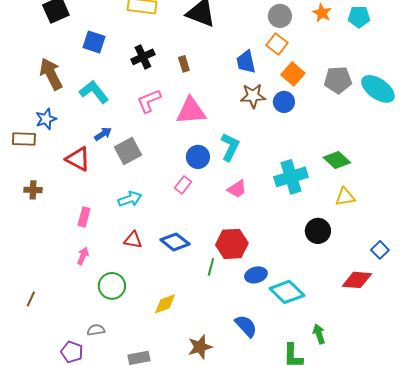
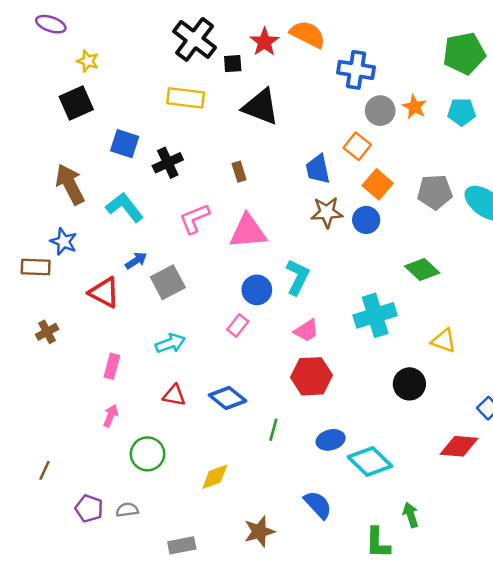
gray circle: (280, 16) -> (380, 111), moved
black cross: (143, 57) -> (168, 163), moved
blue star: (46, 119) -> (64, 242), turned -30
green diamond: (337, 160) -> (422, 270), moved
brown cross: (33, 190) -> (47, 332), turned -30
yellow triangle: (345, 197) -> (444, 341), turned 30
red hexagon: (232, 244) -> (311, 376), moved
purple pentagon: (72, 352) -> (89, 509), moved

